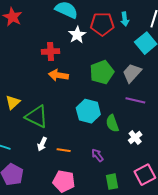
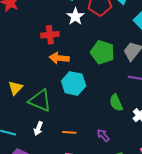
green pentagon: (102, 72) -> (102, 52), turned -30
cyan hexagon: (88, 111) -> (74, 83), moved
white arrow: (42, 144) -> (38, 128), moved

